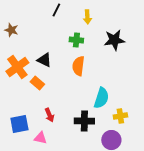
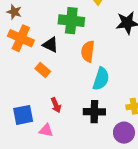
green cross: (76, 40) -> (71, 21), moved, size x1.6
orange cross: (17, 67) -> (21, 38), moved, turned -30
cyan semicircle: (101, 98) -> (101, 79), moved

